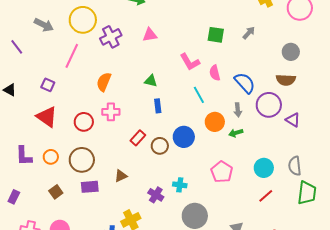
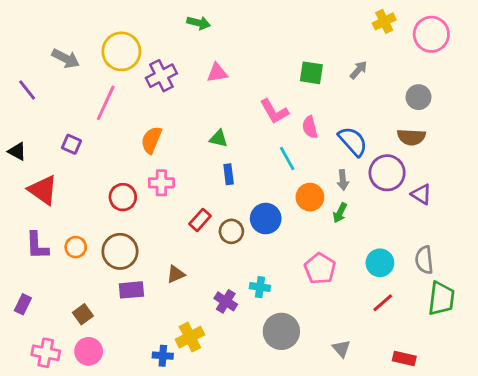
red triangle: (47, 117) -> (43, 190), moved
green arrow: (236, 133) -> (340, 213), turned -48
brown square: (56, 192) -> (83, 314), moved

